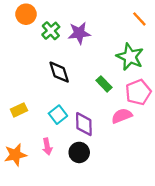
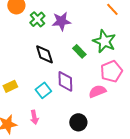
green rectangle: (104, 84) -> (79, 51), moved
purple diamond: (84, 124) -> (65, 81), moved
black circle: (79, 152) -> (78, 122), moved

